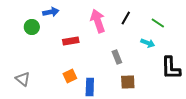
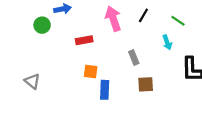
cyan arrow: (148, 43) -> (167, 42), turned 48
orange square: (70, 76) -> (91, 72), moved, turned 32

